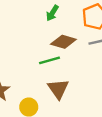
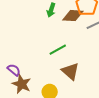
brown diamond: (63, 42) -> (73, 16), moved

